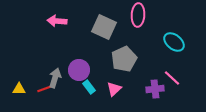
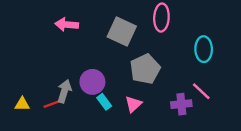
cyan ellipse: (174, 42) -> (204, 49), turned 50

